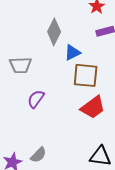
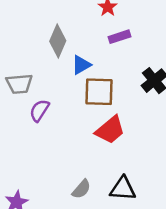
purple semicircle: (36, 99) -> (39, 110), moved
gray semicircle: (38, 155) -> (81, 189), moved

